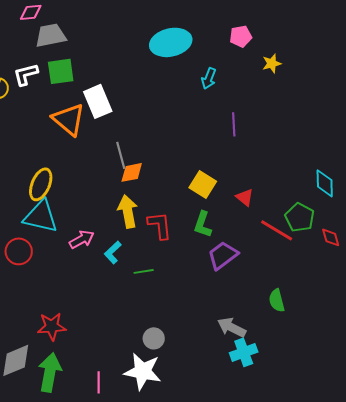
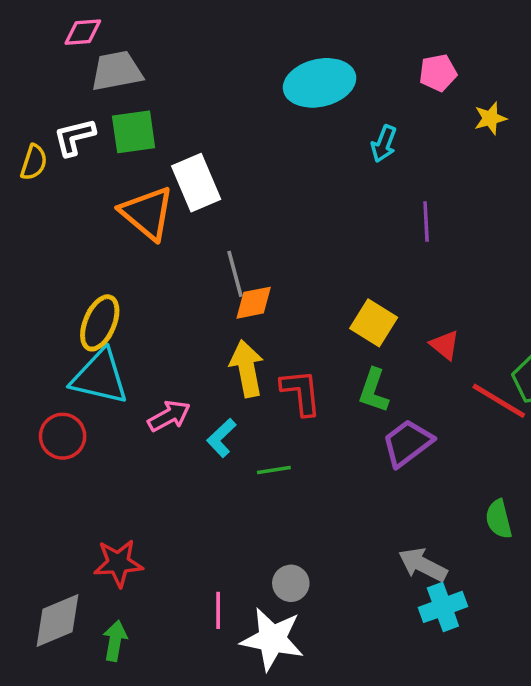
green arrow: (50, 372) -> (115, 641), size x0.6
pink line: (99, 382) -> (218, 610), moved

